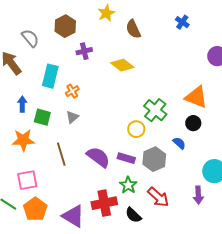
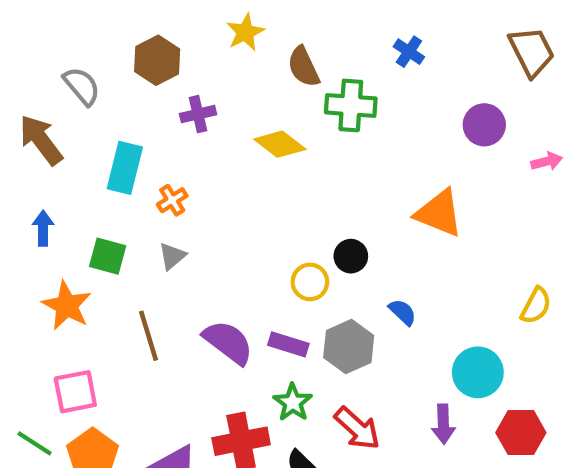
blue arrow: (22, 104) -> (43, 228), moved
green cross: (155, 110) -> (351, 105), moved, turned -35
black circle: (193, 123) -> (351, 256), moved
orange star: (23, 140) -> (67, 306), turned 30

